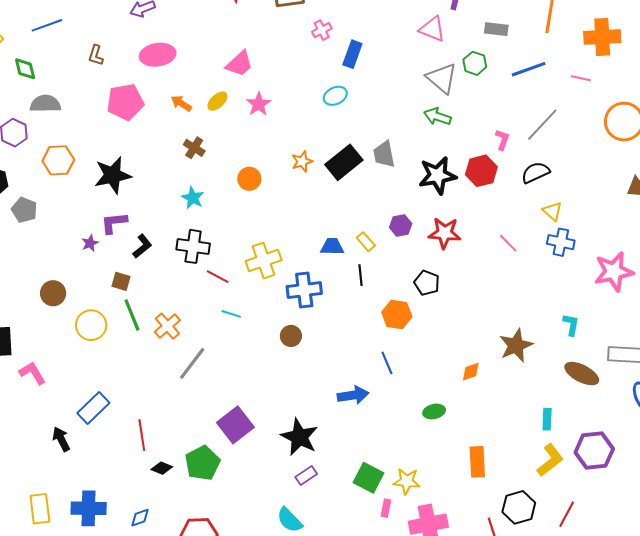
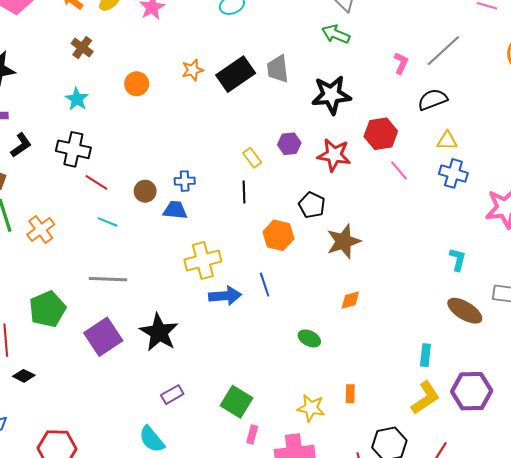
red hexagon: (481, 171) -> (381, 134), moved
yellow triangle: (552, 211) -> (447, 141), turned -45
blue trapezoid: (332, 247) -> (175, 210), moved
yellow cross: (264, 261) -> (203, 260), moved
blue cross: (304, 290) -> (185, 181), moved, size x0.6
brown circle: (291, 336) -> (145, 191), moved
brown star: (516, 345) -> (344, 241), moved
gray line: (192, 363) -> (108, 279), moved, turned 51
blue arrow: (353, 395) -> (225, 296), moved
green ellipse: (434, 411) -> (309, 338), turned 35
black star: (299, 437) -> (159, 332), moved
orange rectangle: (477, 462) -> (350, 394), size x0.6
green pentagon: (202, 463) -> (47, 309), moved
yellow star: (407, 481) -> (311, 408), moved

